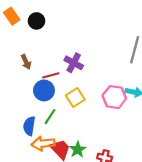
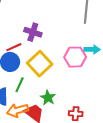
yellow square: (75, 97) -> (40, 64), size x1.4
green star: (78, 150) -> (48, 98), moved

